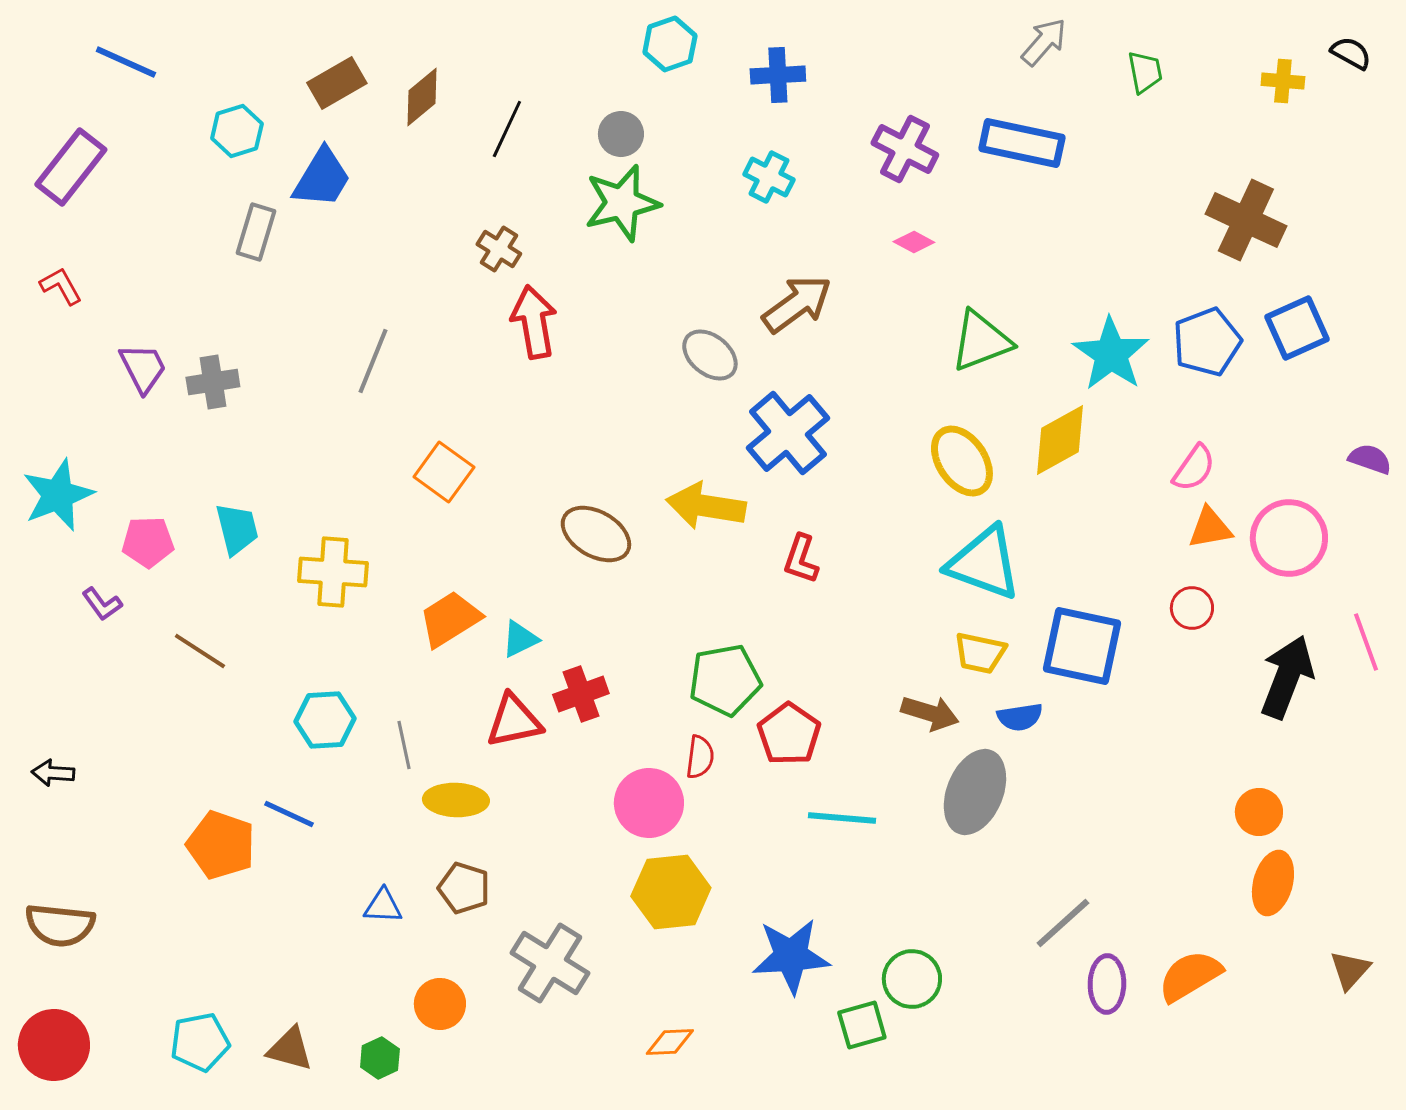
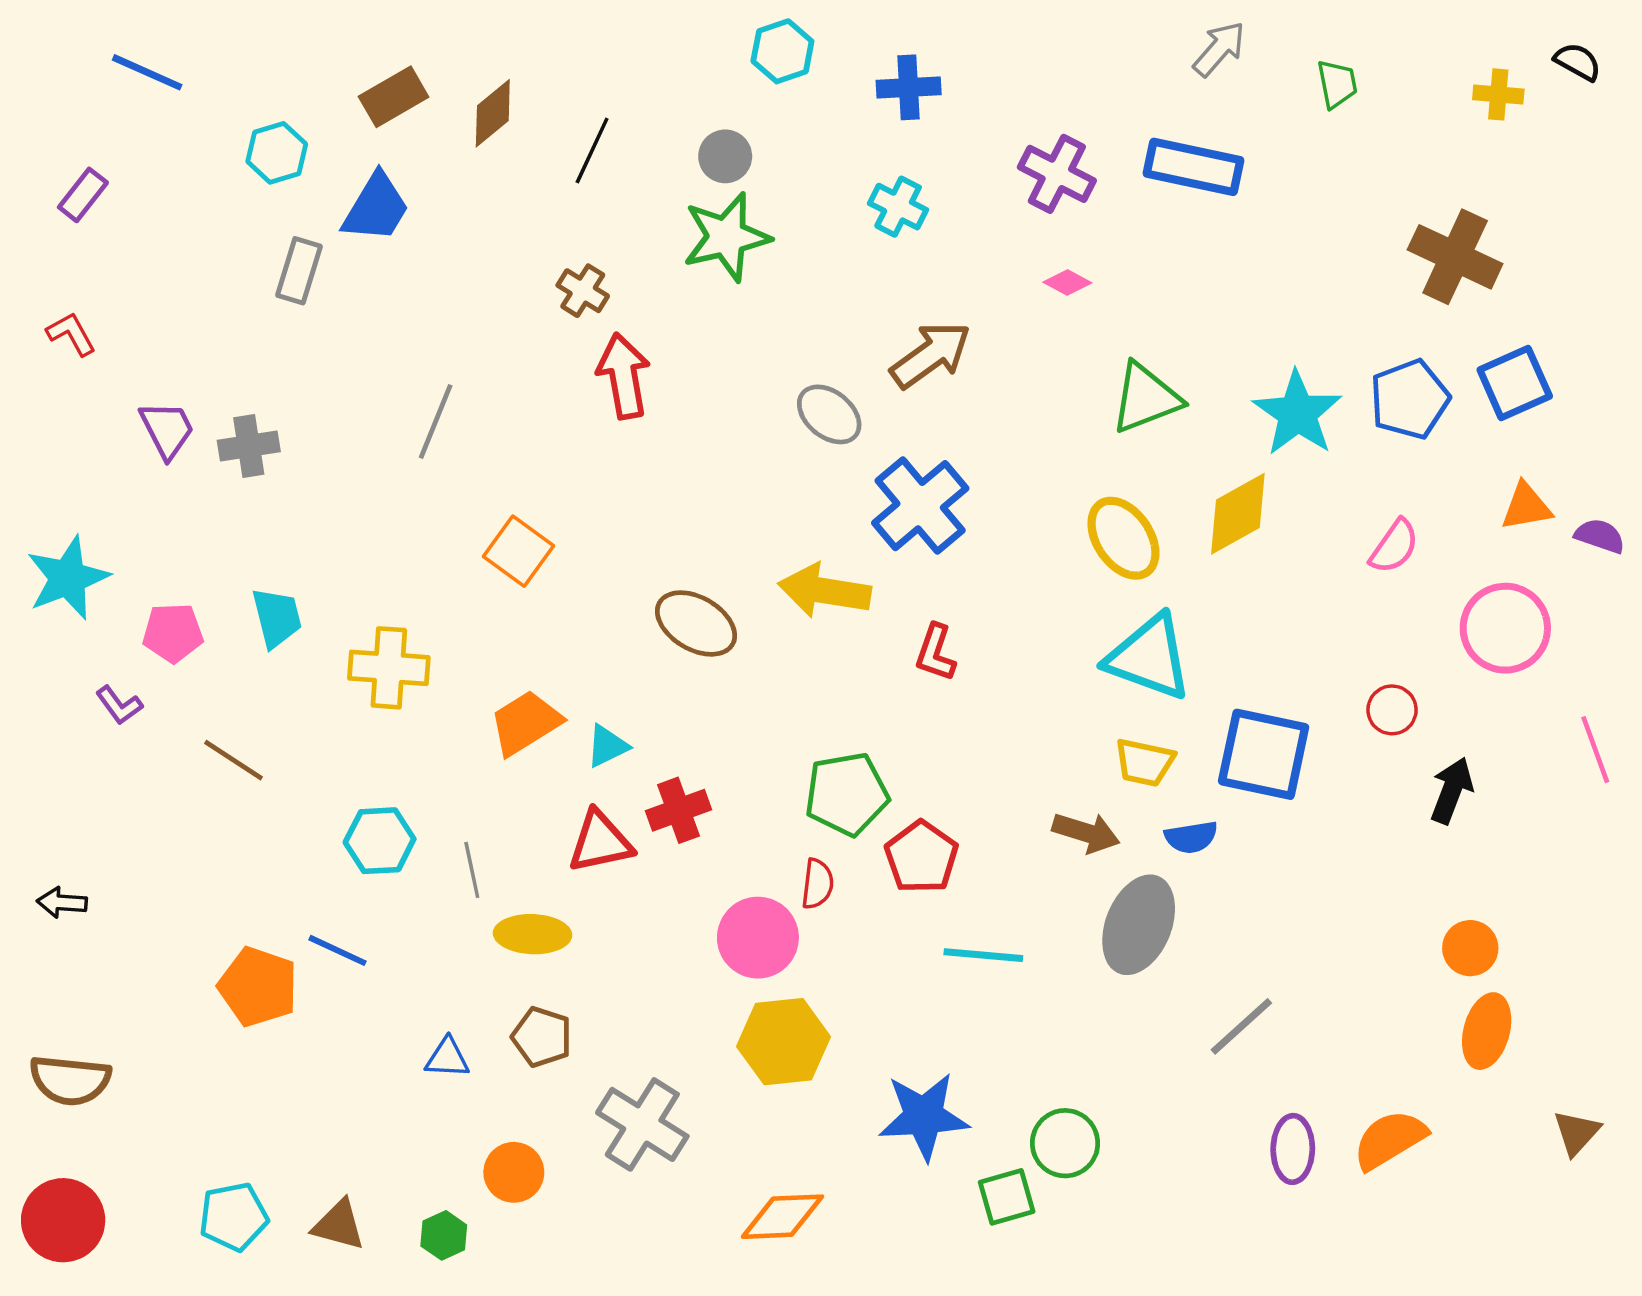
purple rectangle: (71, 167) -> (83, 195), size x0.6
orange triangle: (1210, 528) -> (1526, 507), moved
black arrow: (1287, 677) -> (1452, 790), moved, size x0.7
gray line: (1063, 923) -> (1241, 1026), moved
orange diamond: (670, 1042) -> (782, 1217), size x1.5

